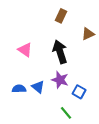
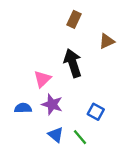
pink triangle: (25, 50) -> (42, 79), moved, turned 42
purple star: (60, 80) -> (52, 104), moved
blue triangle: (38, 87) -> (56, 135), moved

